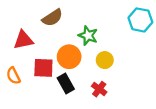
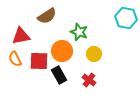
orange semicircle: (13, 76) -> (15, 59), moved

